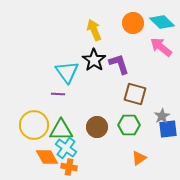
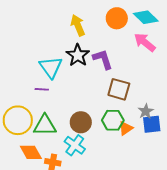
cyan cross: (66, 148) -> (75, 145), moved
orange triangle: (139, 158) -> (126, 128), moved

